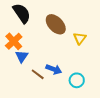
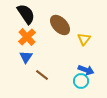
orange cross: (14, 41) -> (27, 37), moved
blue arrow: (54, 69) -> (86, 70), moved

